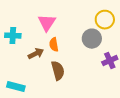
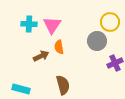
cyan cross: (13, 36) -> (29, 24), moved
brown semicircle: (58, 71) -> (63, 85), moved

